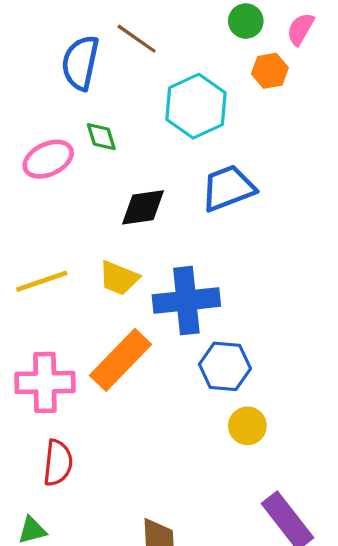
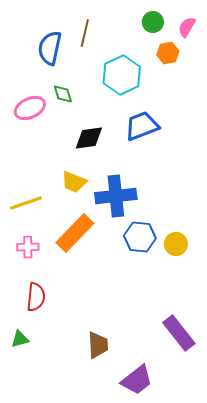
brown line: (137, 39) -> (85, 33), turned 68
yellow line: (42, 281) -> (26, 203), moved
pink cross: (45, 382) -> (28, 247), size x0.6
yellow circle: (247, 426) -> (176, 244), moved

